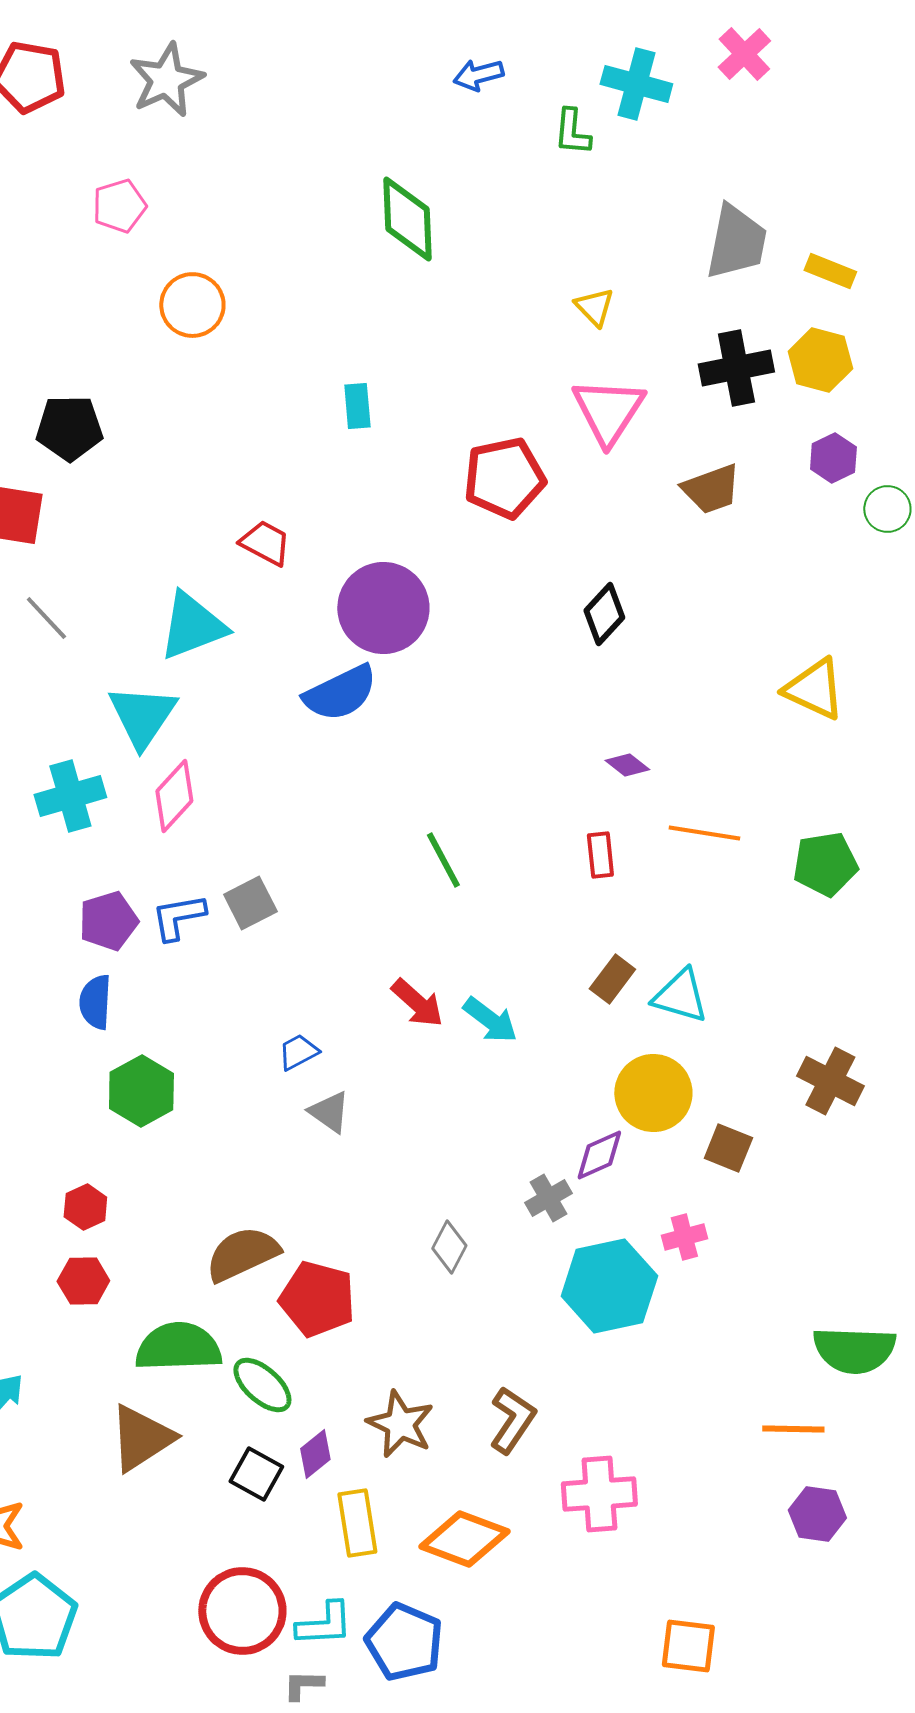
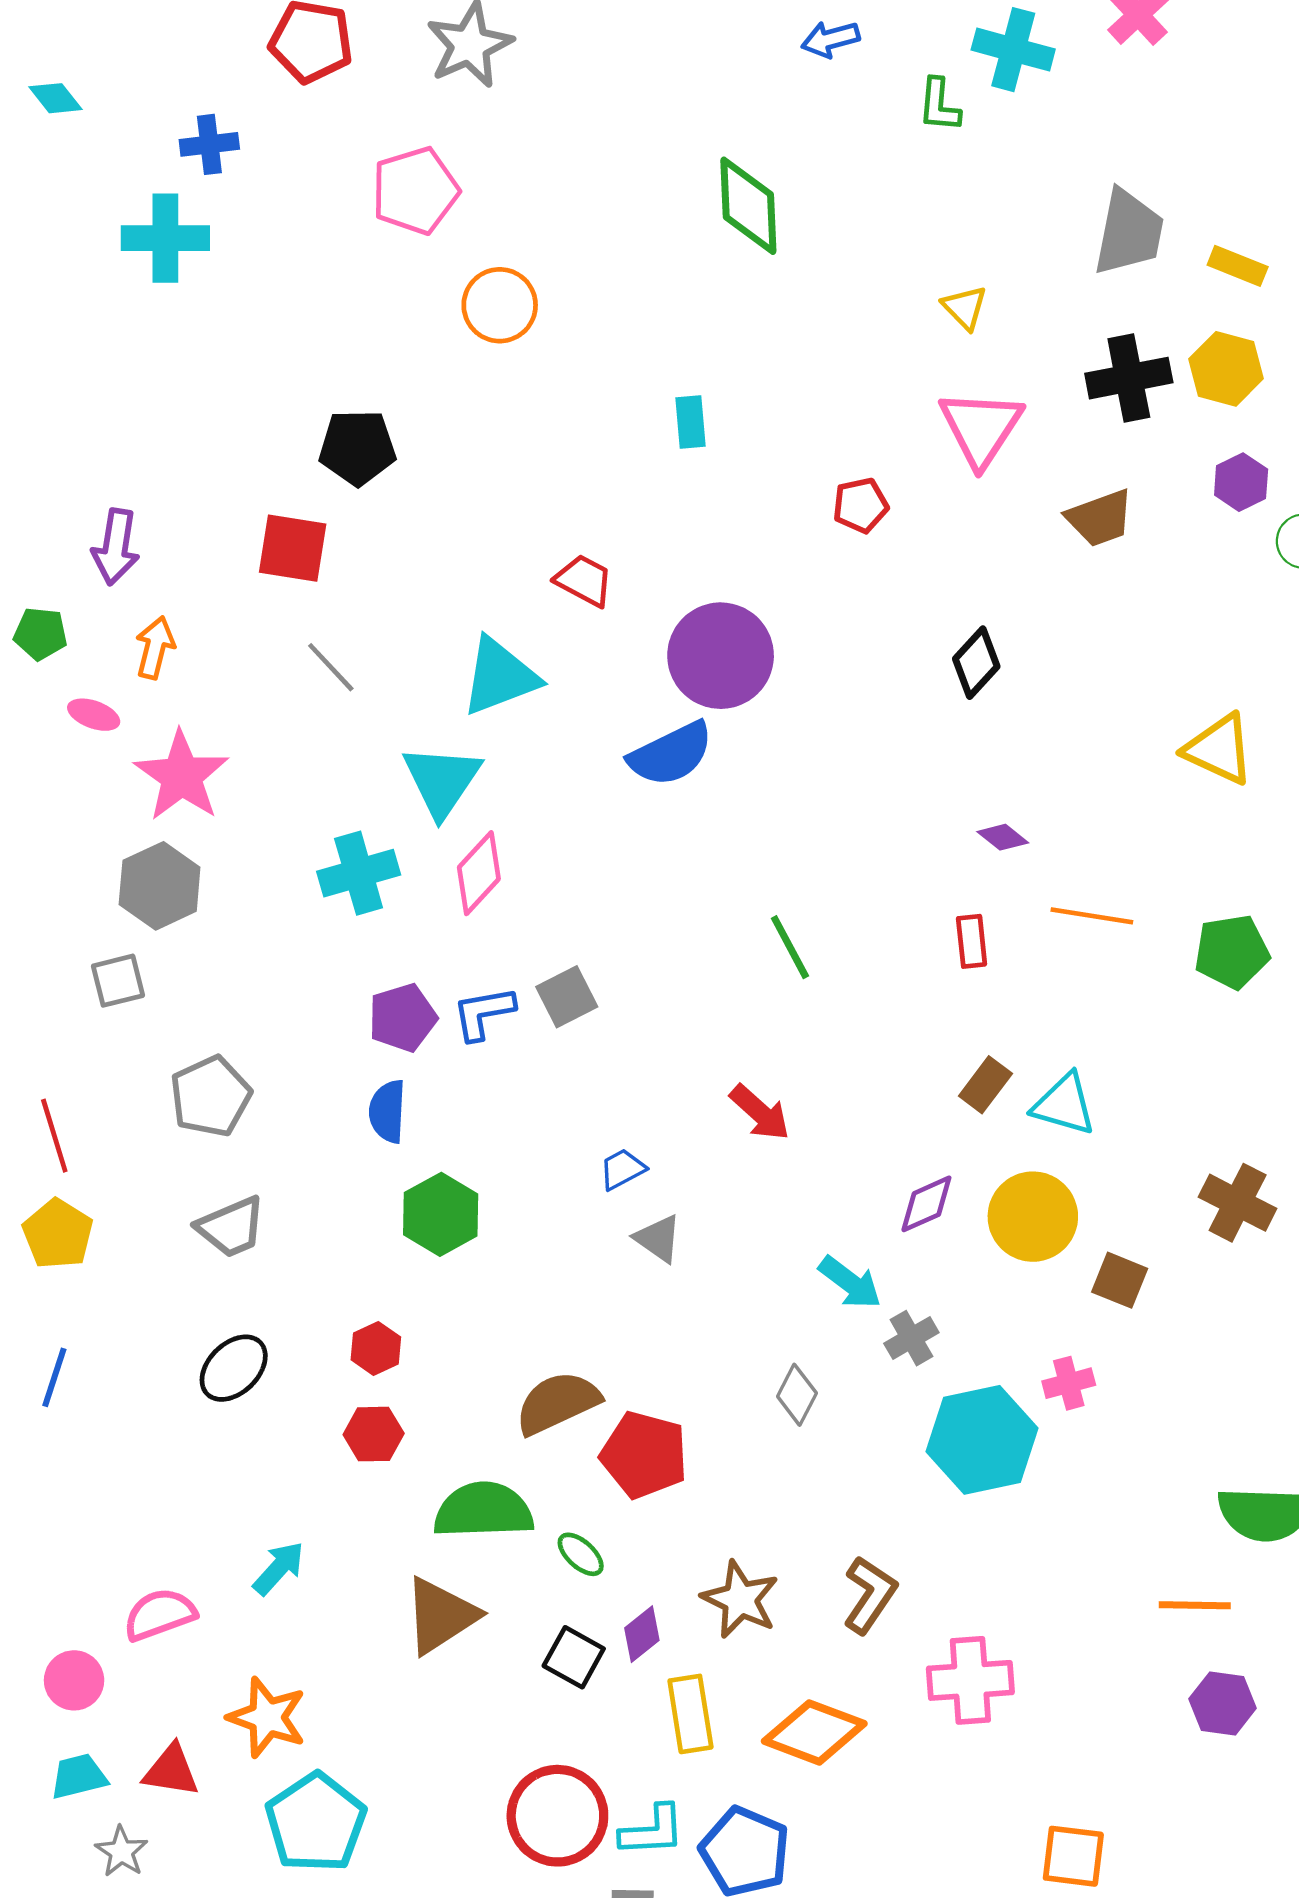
pink pentagon: (119, 206) -> (415, 191), size x1.4
red pentagon: (504, 478) -> (861, 505), size x0.6
cyan arrow: (490, 1020) -> (850, 1283), moved
purple diamond: (599, 1155) -> (926, 1204), moved
green ellipse: (262, 1385) -> (581, 1554), size x0.7

